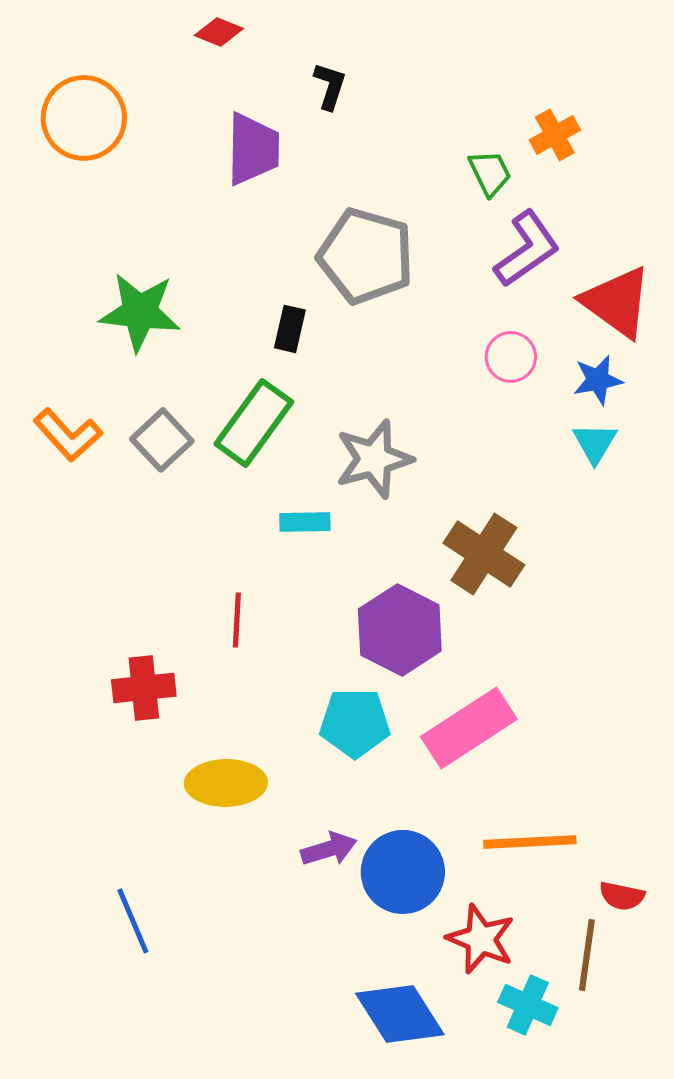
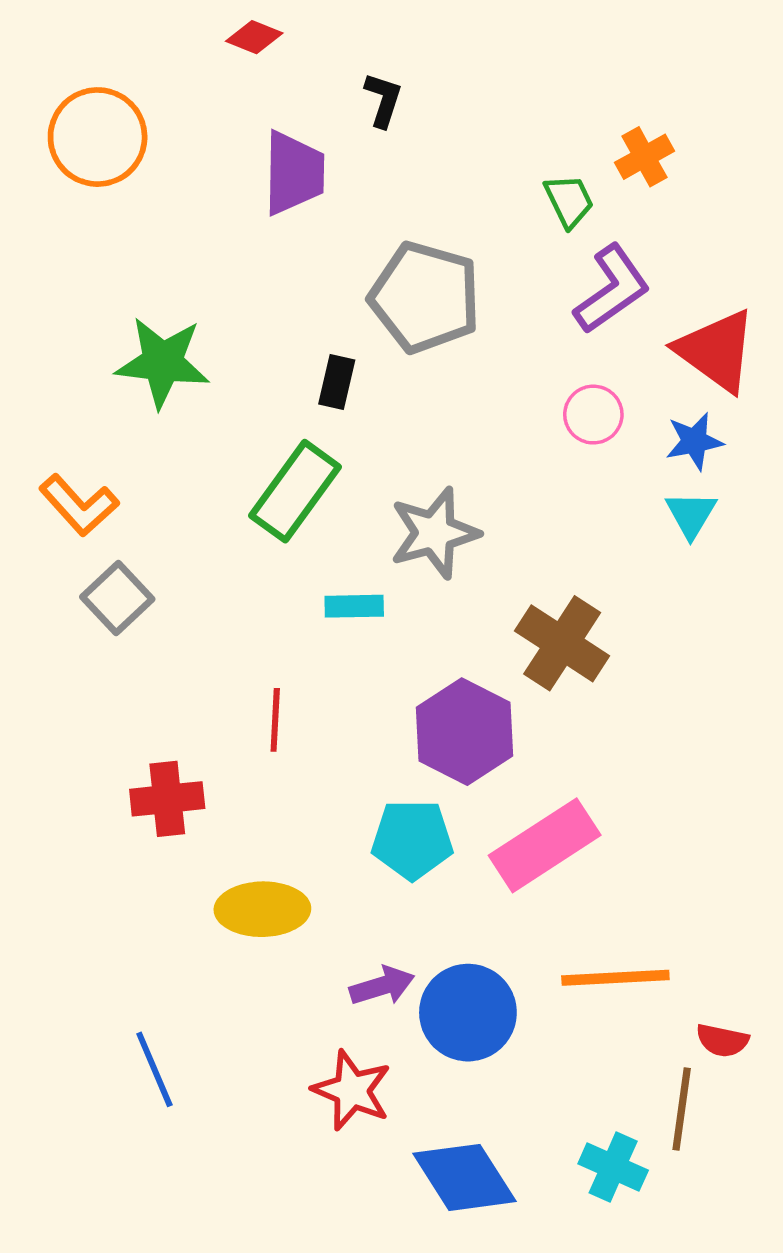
gray square: (162, 440) -> (117, 598), moved
red star: (481, 939) -> (352, 1090), moved

